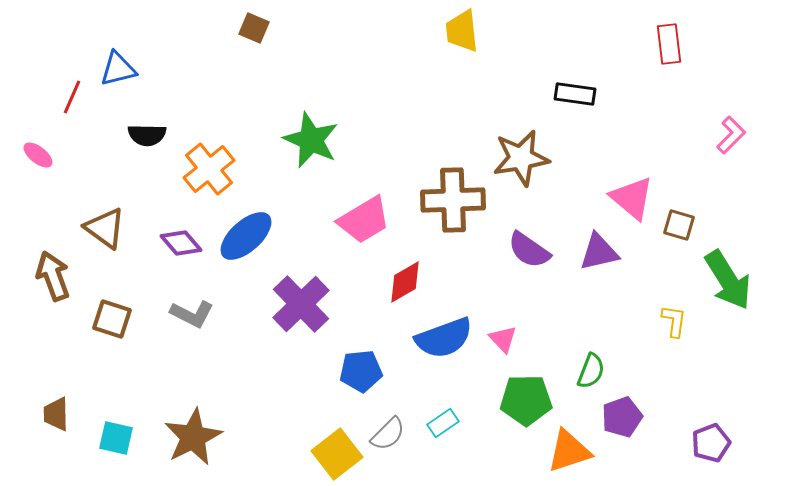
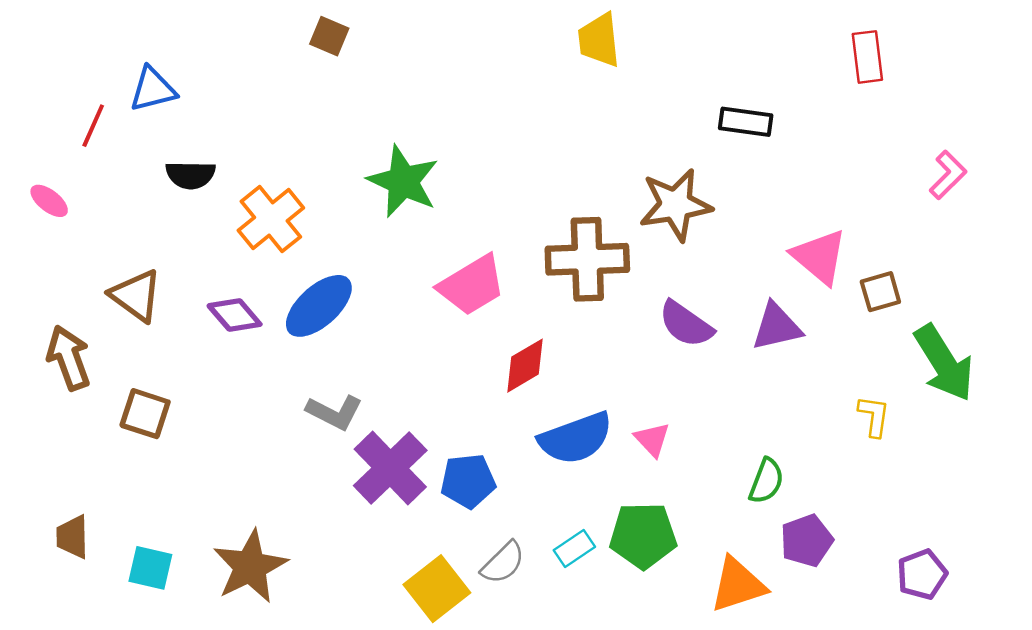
brown square: (679, 225) -> (880, 292), turned -32
purple cross: (301, 304) -> (390, 468), moved
gray L-shape: (192, 314) -> (334, 412), moved
green pentagon: (526, 400) -> (643, 535), moved

